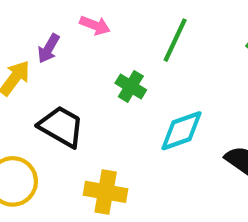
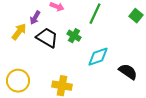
black trapezoid: (61, 127) -> (47, 38), moved

